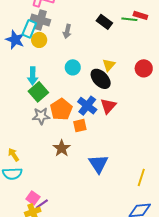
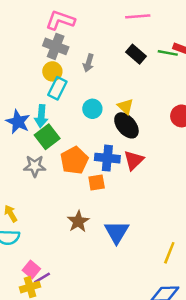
cyan rectangle: (29, 29) -> (57, 88), moved
blue star: (15, 40) -> (18, 122), moved
yellow triangle: (109, 65) -> (125, 106), moved, turned -32
blue cross: (87, 106) -> (107, 158), turned -36
gray star: (41, 116) -> (35, 166), moved
brown star: (62, 148) -> (78, 221), moved

